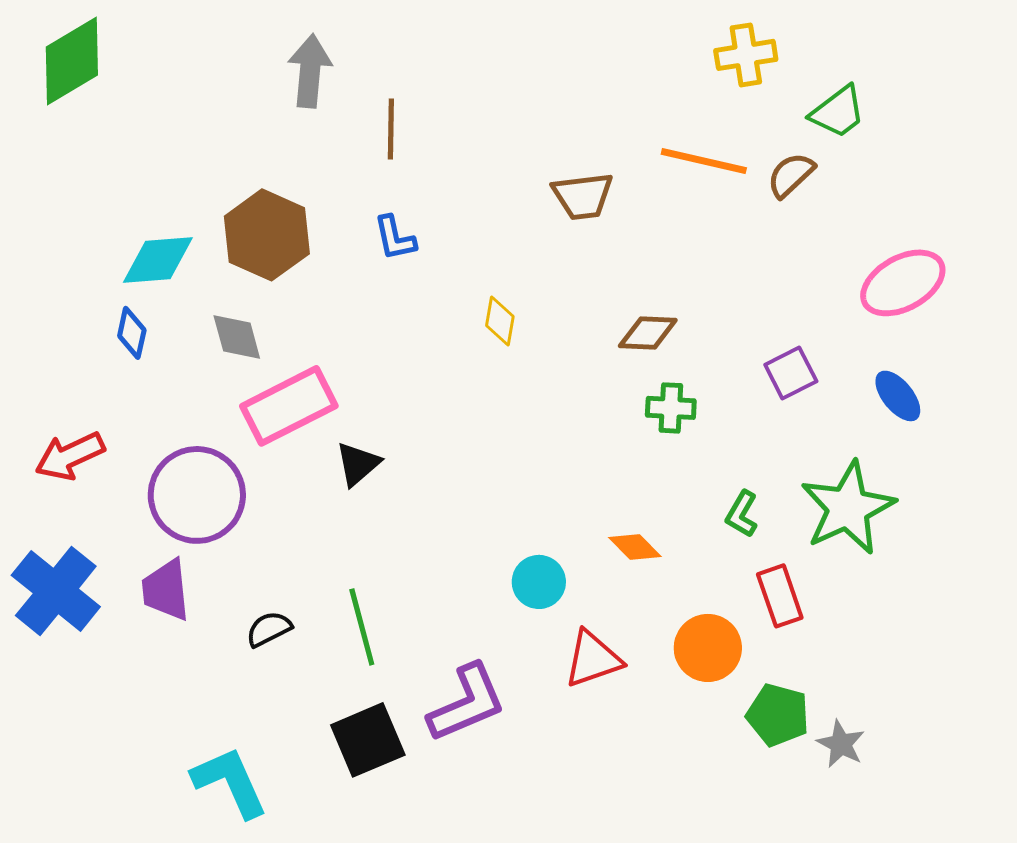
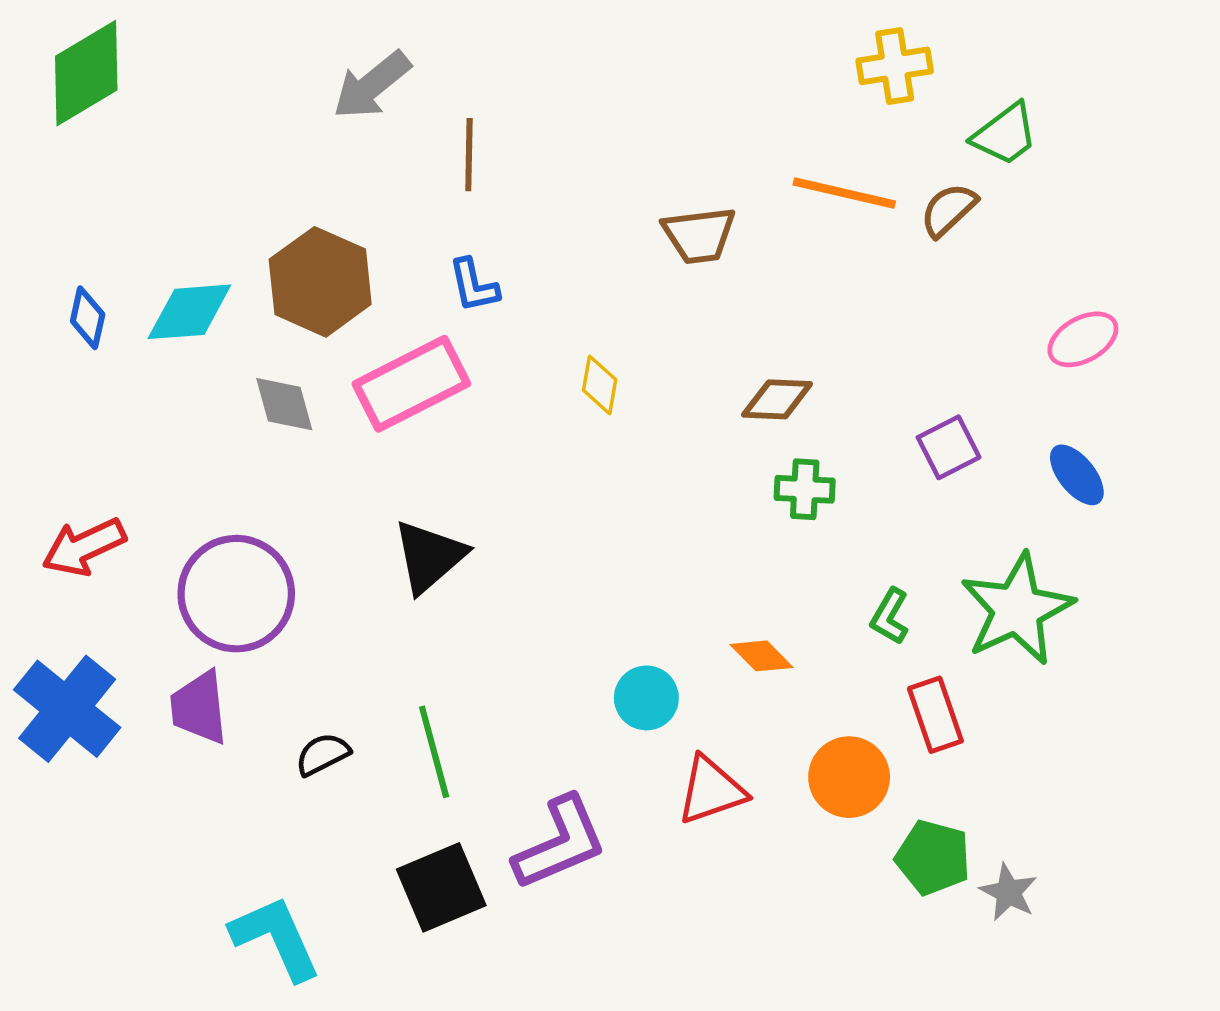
gray arrow: (310, 71) -> (372, 85), turned -134
pink ellipse: (903, 283) -> (1083, 339), size x0.7
blue diamond: (132, 333) -> (88, 318), moved
pink rectangle: (289, 406) -> (411, 384), moved
black triangle: (358, 464) -> (429, 556), size x1.4

